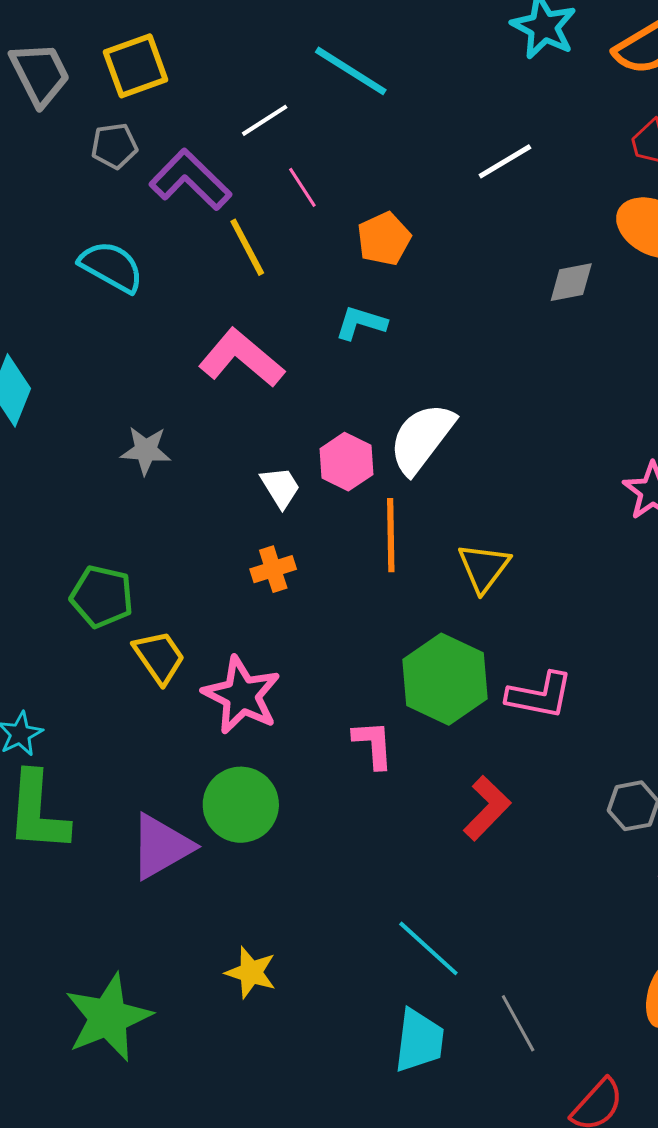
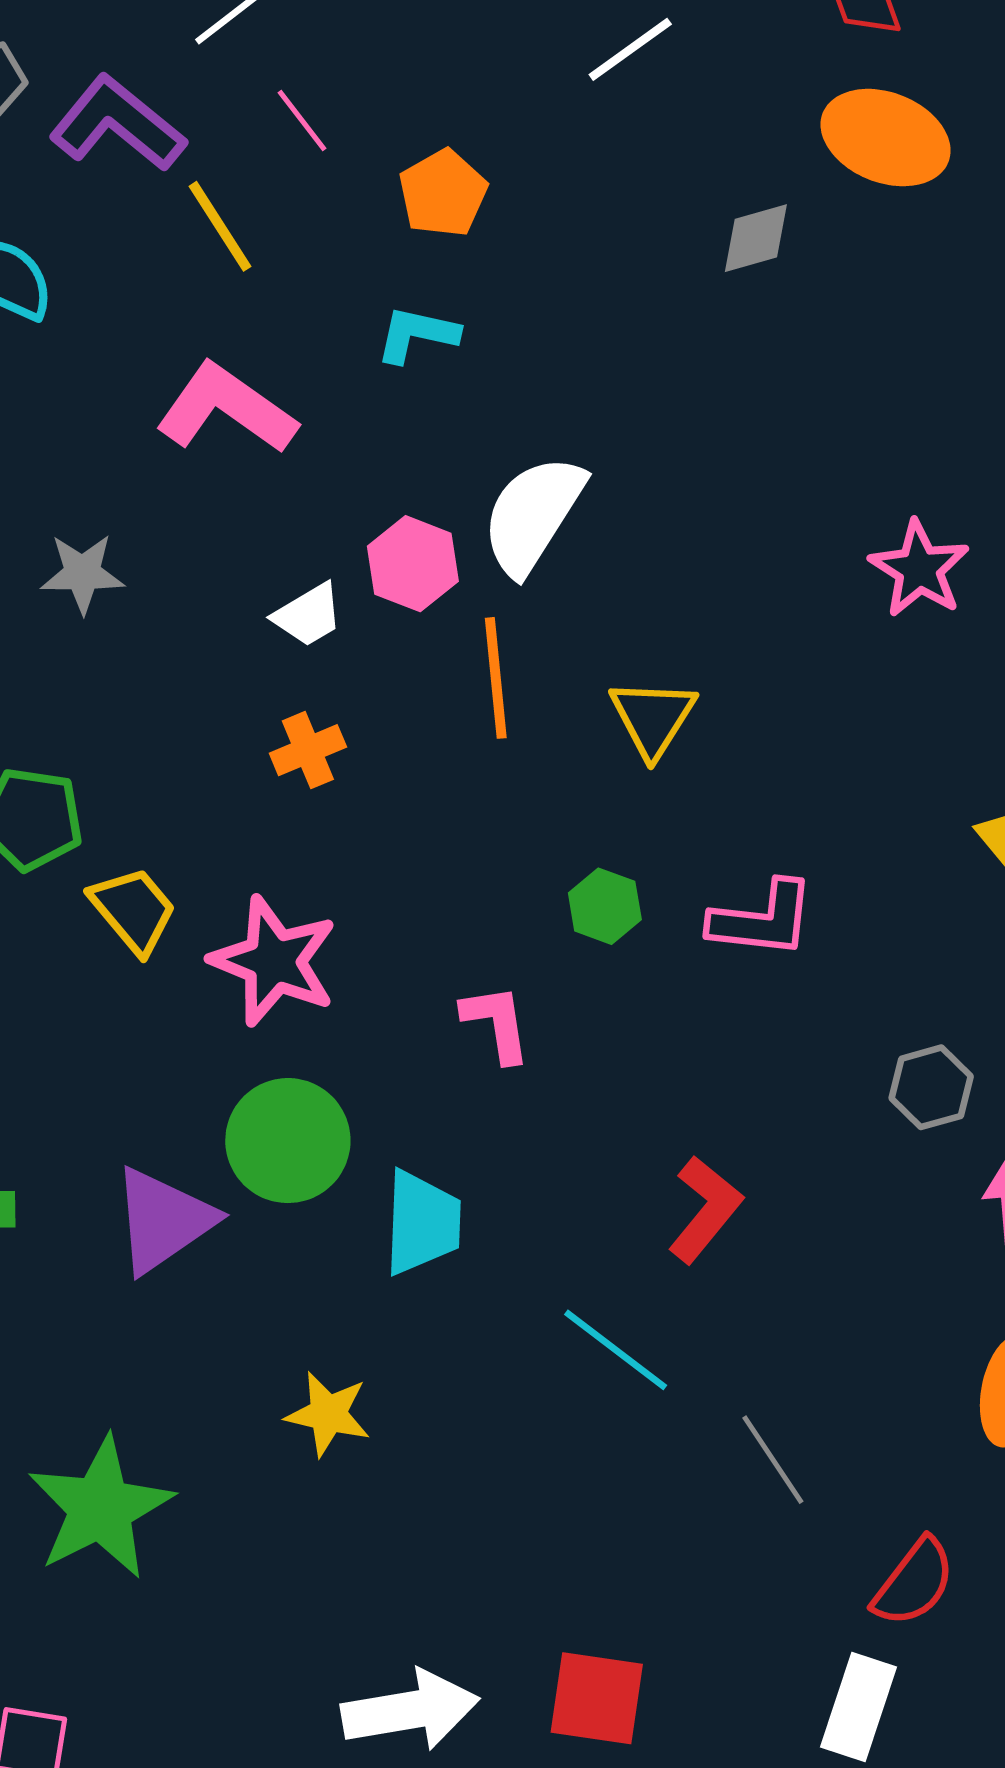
white trapezoid: (280, 487) -> (308, 615), turned 96
green hexagon: (445, 679) -> (605, 906), size x0.5
red L-shape: (487, 808) -> (705, 1209), moved
cyan trapezoid: (419, 1041) -> (422, 1223), moved

